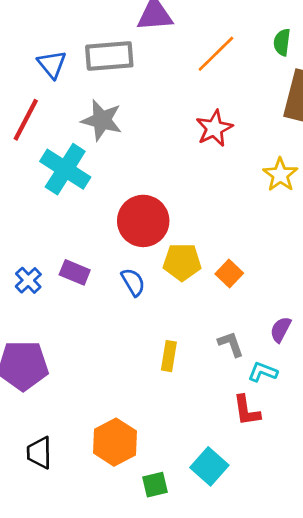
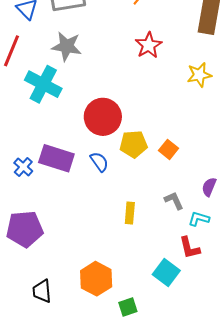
yellow star: (280, 175) -> (199, 75), turned 30
purple rectangle: (75, 272) -> (56, 158), size x1.6
cyan square: (209, 466) -> (166, 272), moved

